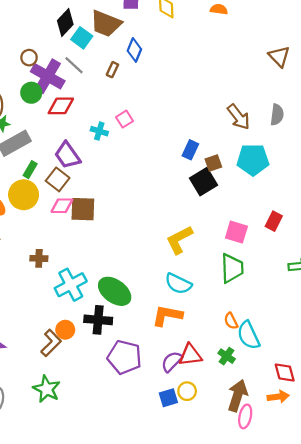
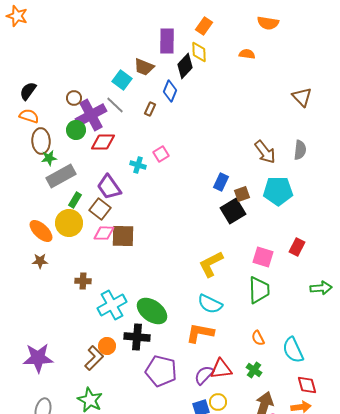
black diamond: (65, 22) -> (185, 66), moved
brown trapezoid: (106, 24) -> (144, 67), size x0.7
purple cross: (48, 76) -> (91, 115), turned 32
cyan semicircle: (248, 335) -> (293, 350), moved

